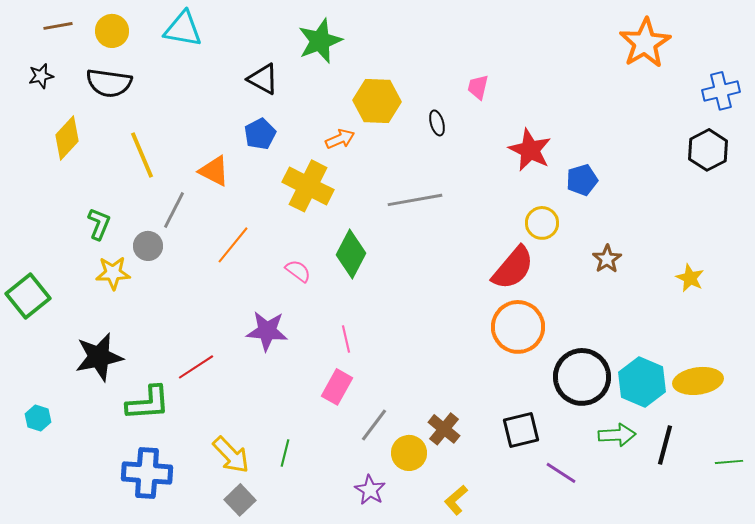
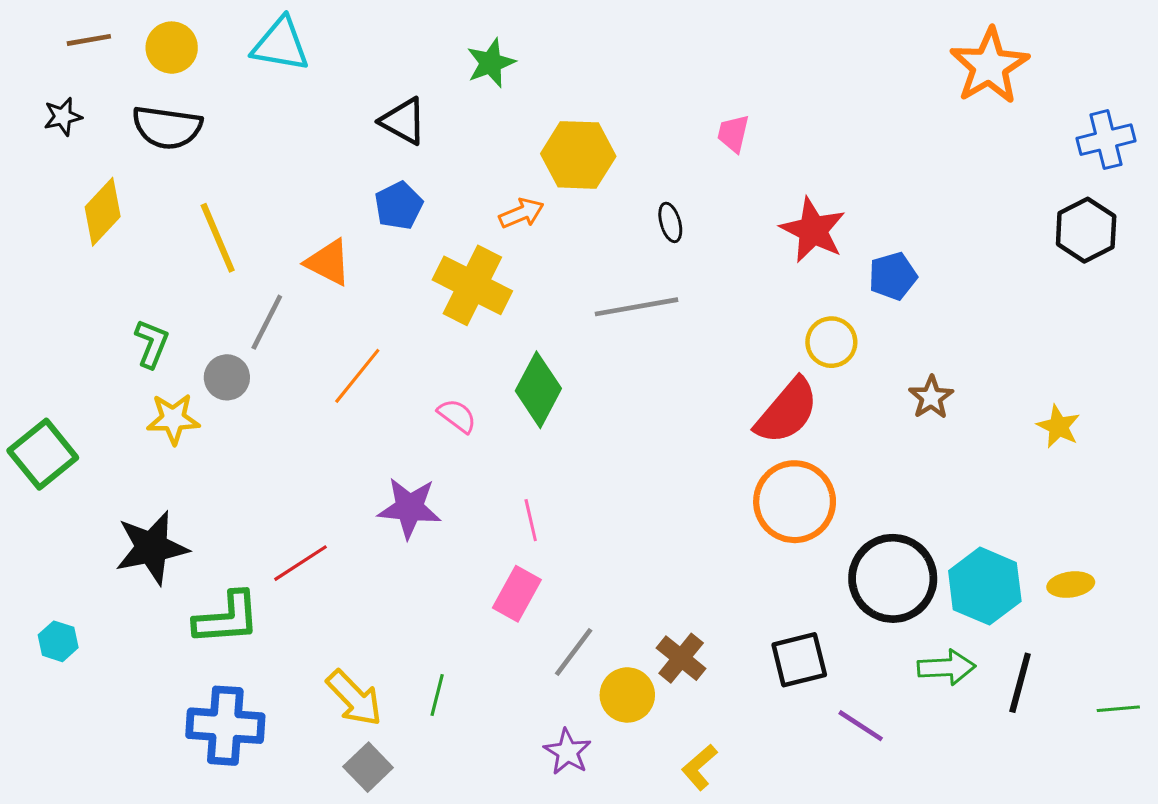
green star: (320, 41) -> (491, 63), size x0.7
black ellipse: (437, 123) -> (670, 222), moved
yellow ellipse: (698, 381) -> (1071, 585), size x0.6

